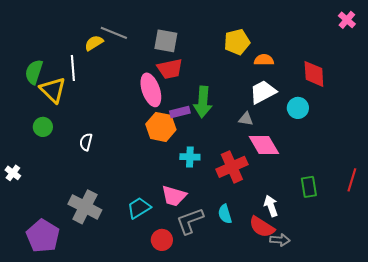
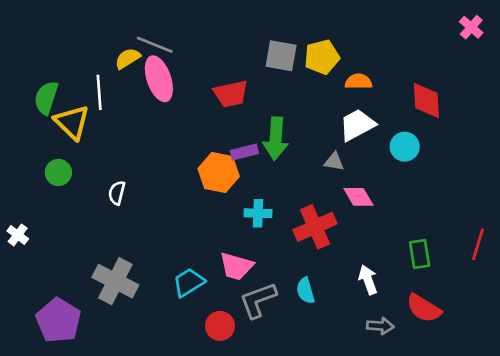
gray square: (166, 41) -> (281, 56), moved
pink ellipse: (151, 90) -> (159, 79), moved
pink diamond: (264, 145) -> (358, 197), size x0.7
red semicircle: (262, 227) -> (424, 308), moved

